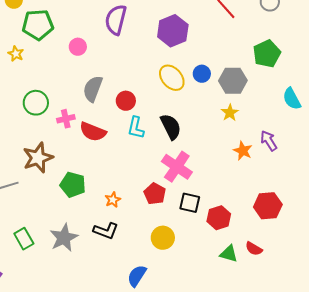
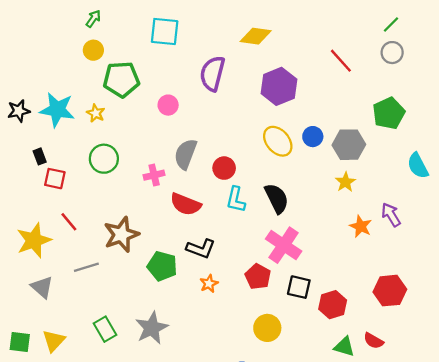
green circle: (36, 103) -> (104, 159), moved
pink cross: (66, 119) -> (154, 175), moved
black L-shape: (106, 231) -> (201, 249), moved

